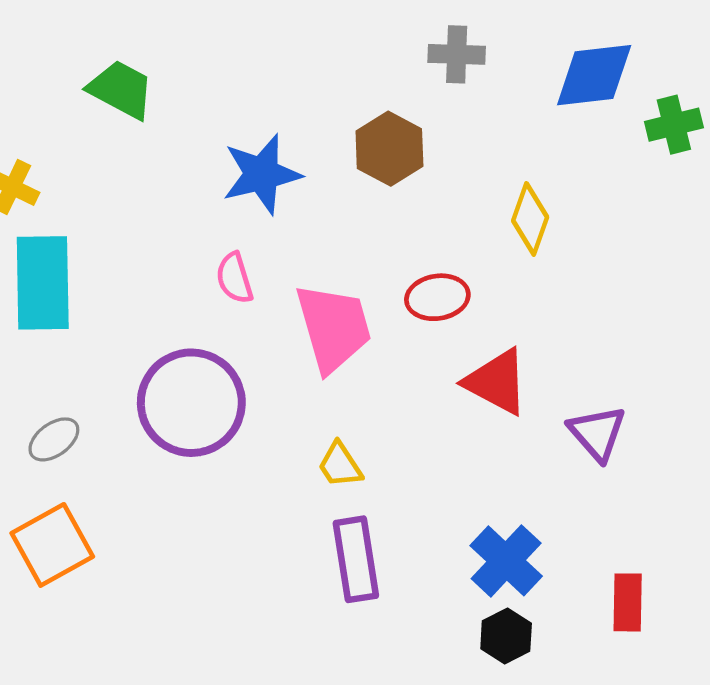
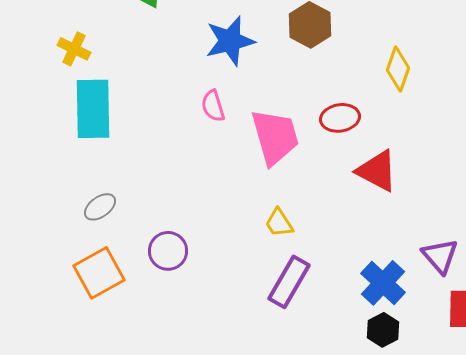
purple circle: (191, 403) -> (168, 251), moved, size x0.6
purple triangle: (597, 433) -> (440, 256), moved
purple rectangle: (356, 559) -> (289, 282), turned 39

